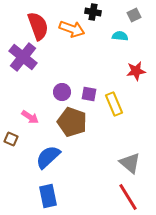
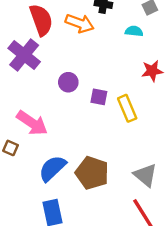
purple circle: (62, 92) -> (68, 82), moved
pink arrow: (30, 117) -> (32, 123), size x1.6
brown pentagon: (72, 122) -> (92, 173), moved

